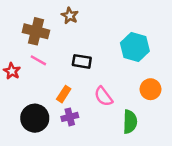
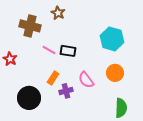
pink line: (38, 60) -> (49, 50), moved
orange circle: (150, 89) -> (115, 73), moved
purple cross: (70, 117) -> (66, 91), moved
green semicircle: (130, 122) -> (121, 108), moved

